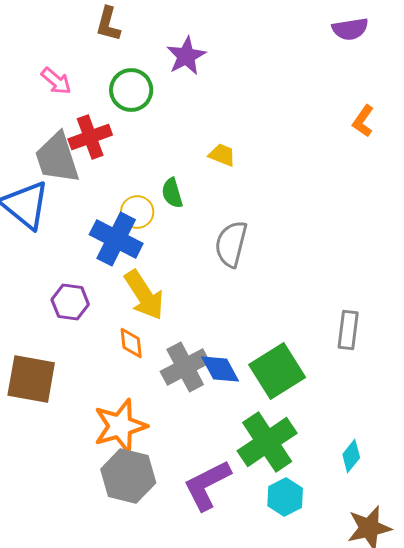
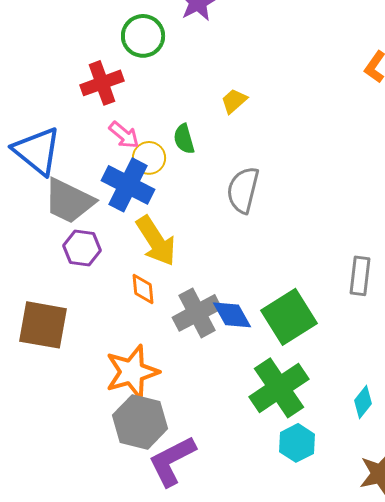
pink arrow: (56, 81) -> (124, 135), moved
yellow trapezoid: (222, 155) -> (234, 101), turned -64
gray trapezoid: (57, 158) -> (69, 201), moved, turned -46
purple L-shape: (207, 485) -> (172, 461), moved

